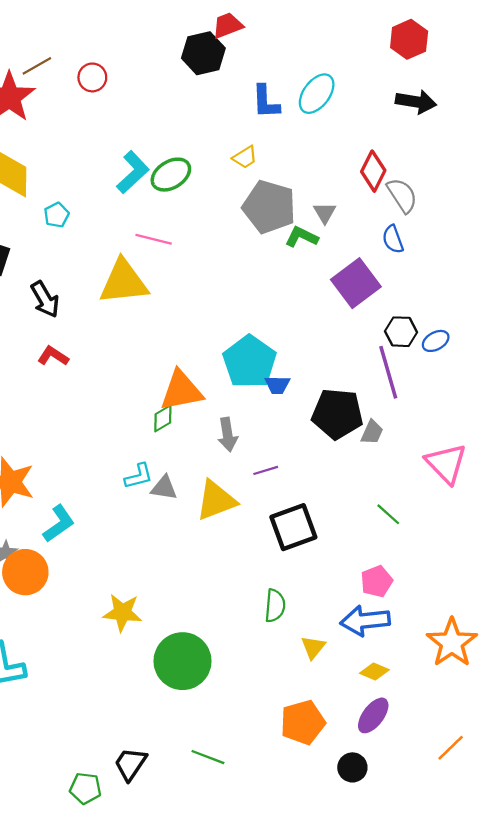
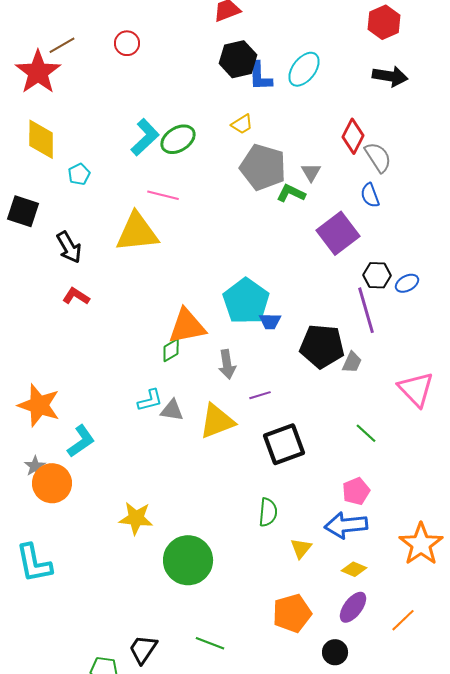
black hexagon: (203, 53) -> (238, 59), moved
red circle: (92, 77) -> (127, 43), moved
orange line: (451, 748) -> (403, 620), moved

